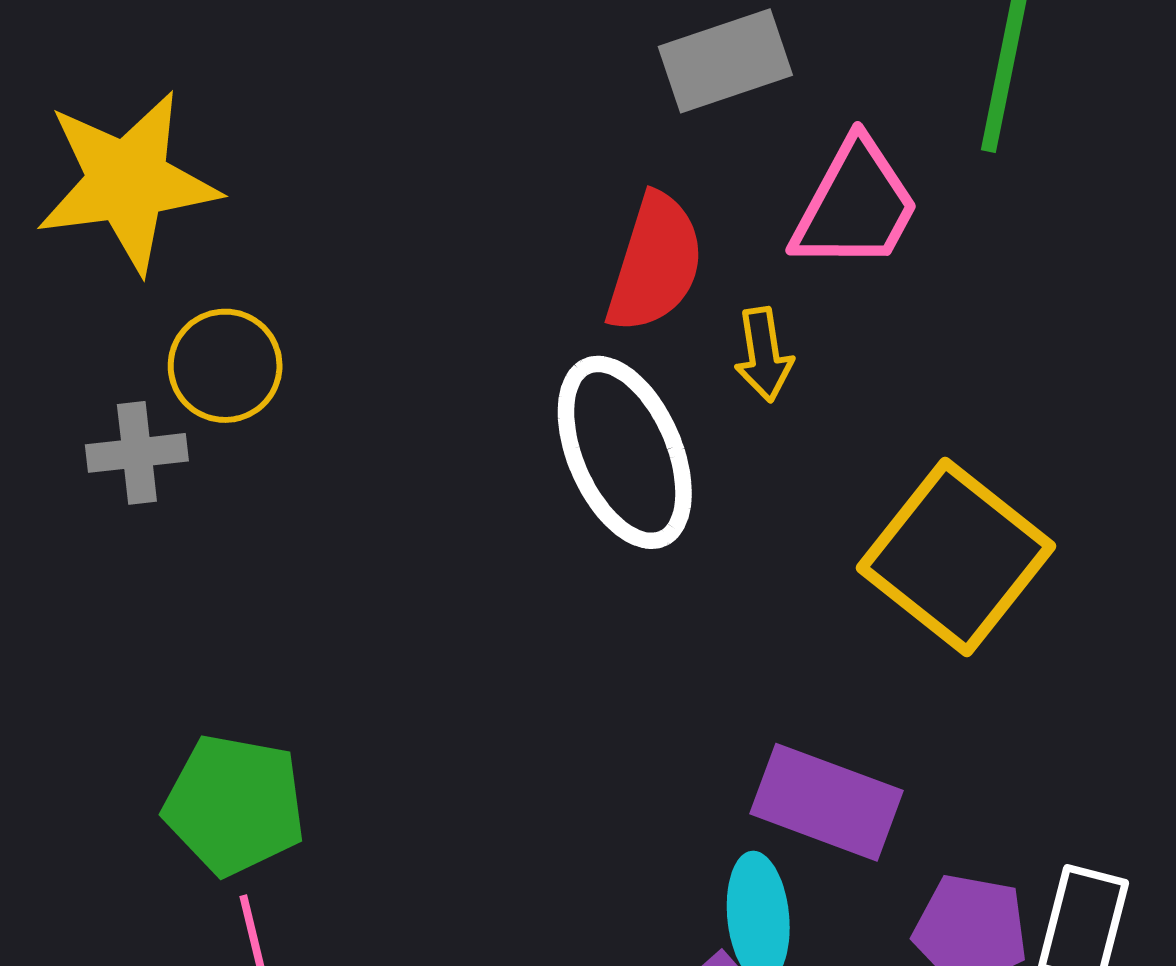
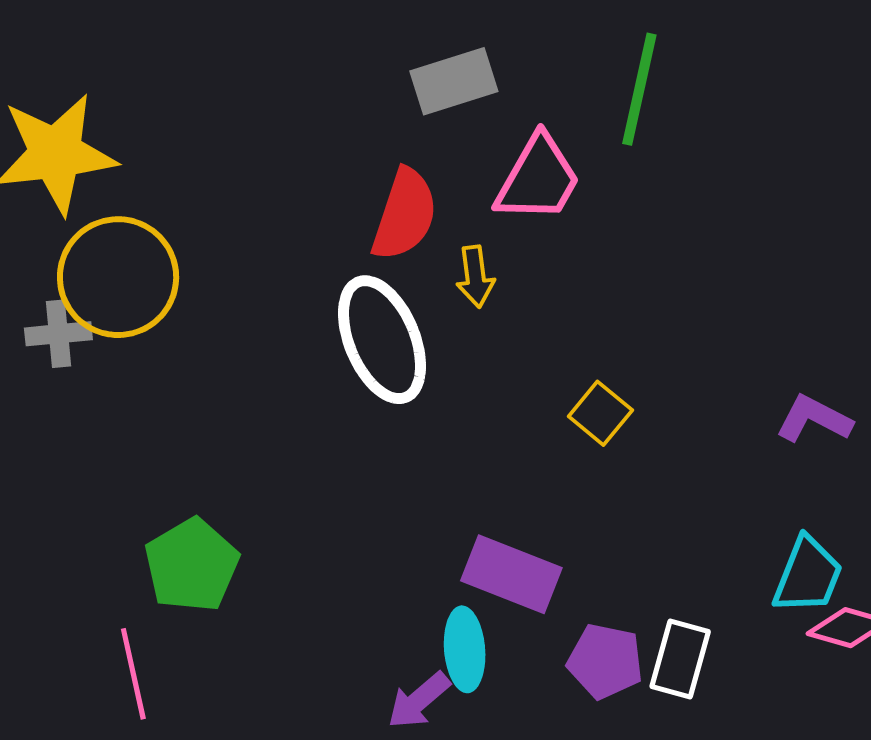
yellow circle: (225, 366) -> (118, 277), size x1.6
yellow square: (956, 557) -> (600, 413), size x0.5
green pentagon: (235, 805) -> (192, 565), moved, turned 30

